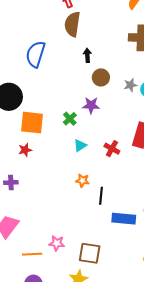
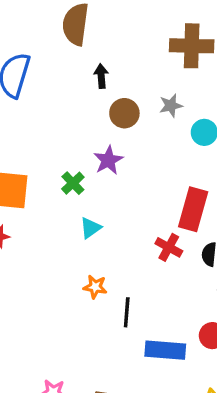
gray star: (130, 85) -> (171, 106), moved
purple star: (91, 105) -> (108, 160), turned -30
red cross: (112, 149) -> (169, 247), moved

